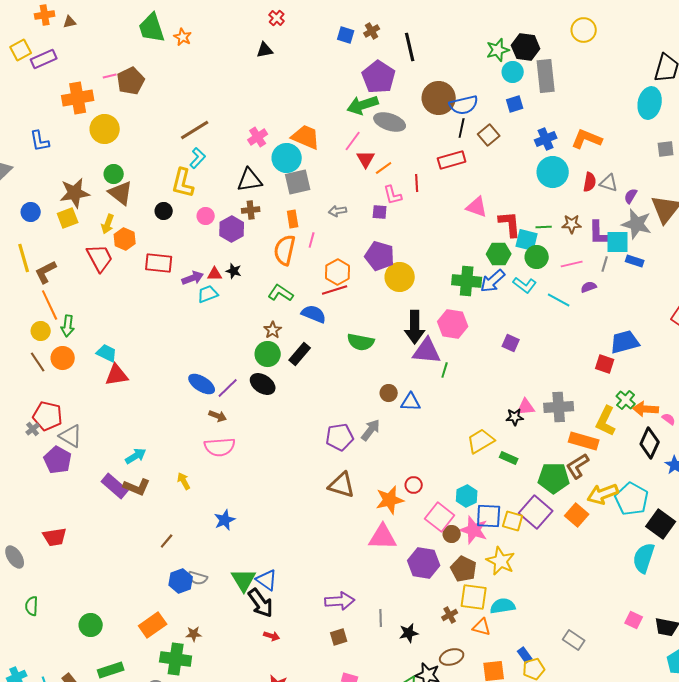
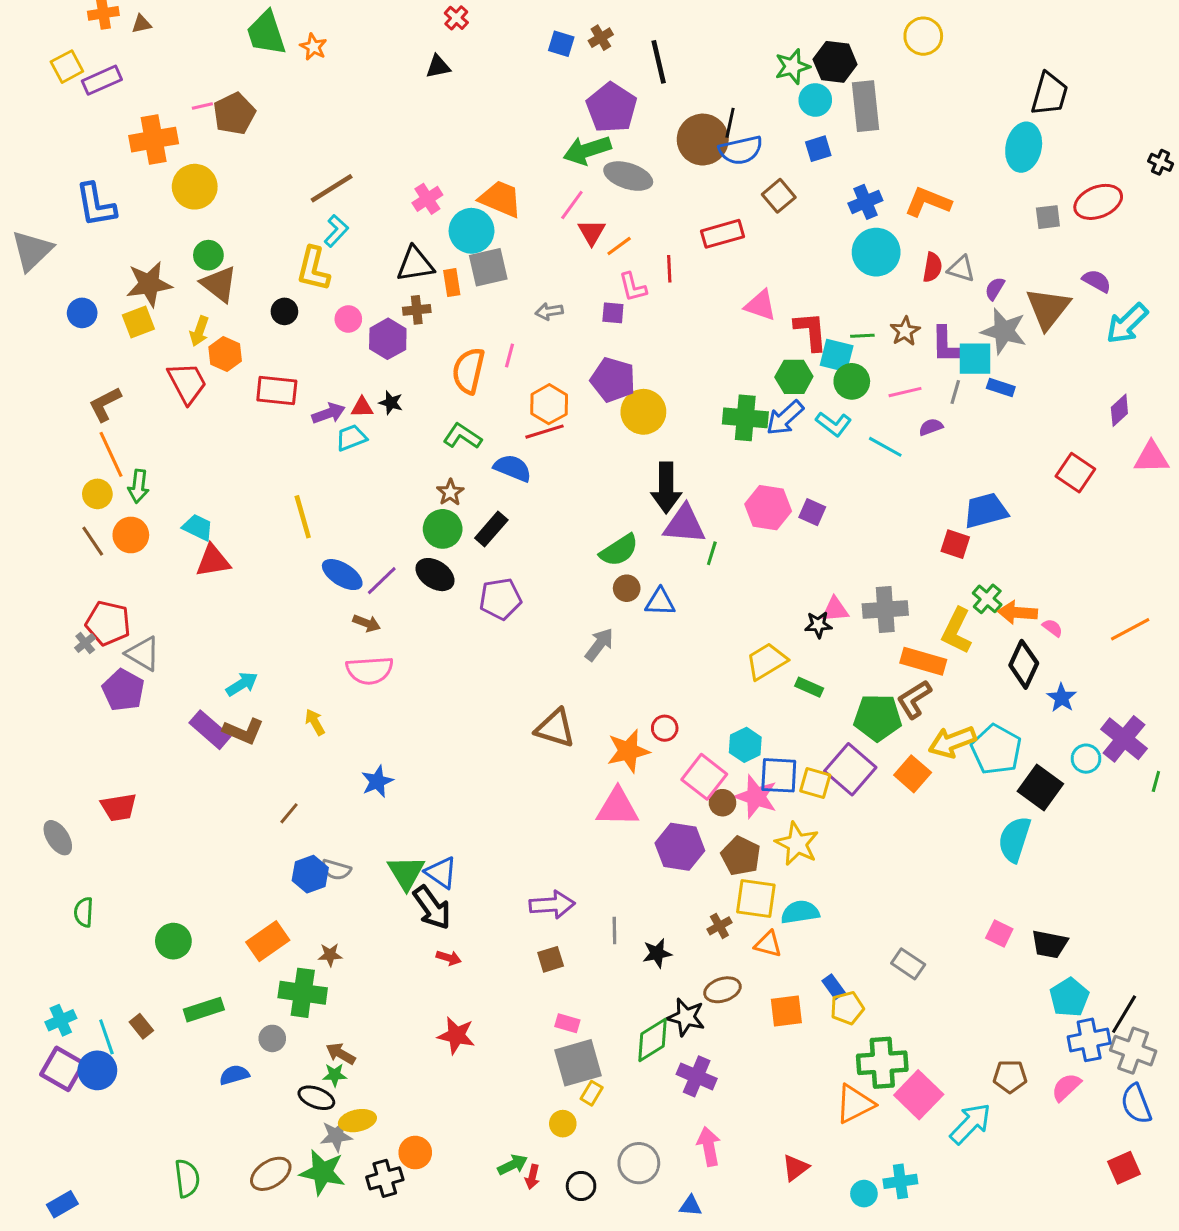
black line: (462, 128) -> (730, 123), moved
blue L-shape: (40, 141) -> (96, 205), size x1.4
orange rectangle: (293, 219) -> (452, 283), moved
brown star: (572, 224) -> (905, 331), turned -30
yellow line: (24, 258) -> (303, 517), moved
pink hexagon: (453, 324) -> (768, 508), moved
green semicircle: (361, 342) -> (619, 550), moved, turned -44
purple pentagon: (340, 437) -> (500, 599), moved

